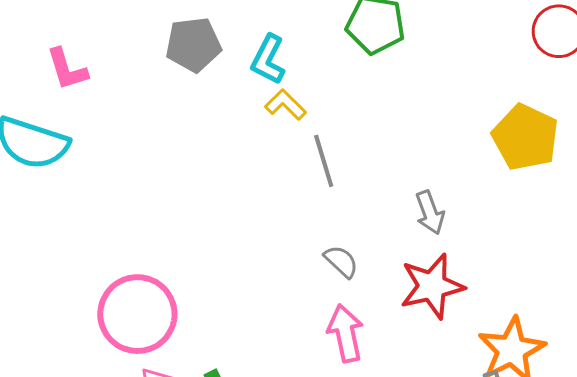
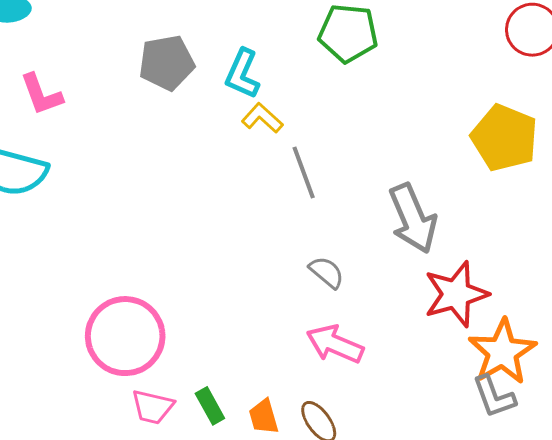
gray arrow: (430, 213) -> (413, 218), size x1.6
red star: (432, 286) -> (456, 294), moved
pink arrow: (346, 333) -> (335, 344), turned -52

